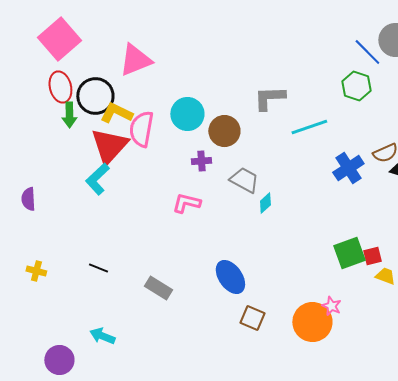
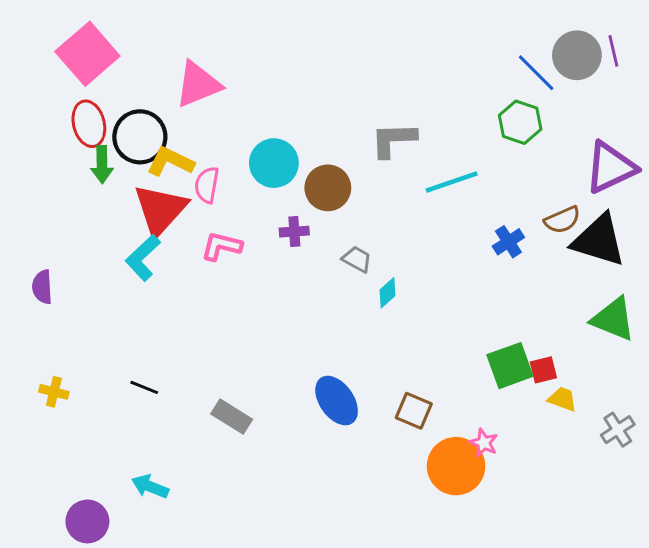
pink semicircle: (141, 129) -> (207, 185), size x0.7
blue cross: (348, 168) -> (508, 242), size x0.7
gray trapezoid: (244, 180) -> (357, 259), size x0.7
pink L-shape: (186, 203) -> (221, 246), moved
brown square: (252, 318) -> (414, 411), moved

